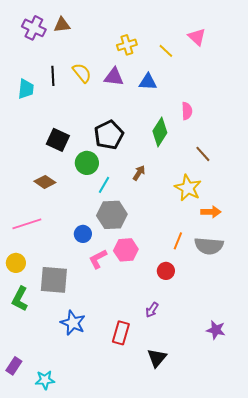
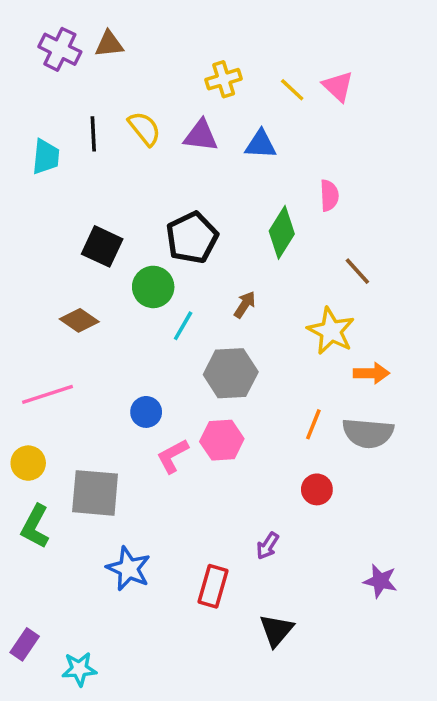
pink triangle: (197, 37) -> (338, 86), moved
gray hexagon: (112, 215) -> (231, 373), moved
red circle: (166, 271) -> (317, 489), moved

